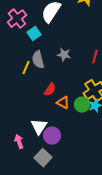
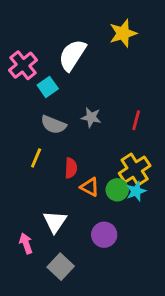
gray semicircle: (38, 60) -> (53, 125), turned -54
yellow line: (26, 68) -> (36, 158), moved
red semicircle: (50, 90) -> (71, 168), turned -32
purple circle: (52, 136) -> (104, 235), moved

